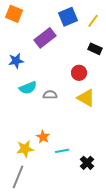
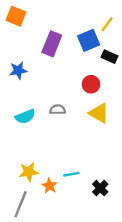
blue square: (68, 17) -> (89, 40), moved
purple rectangle: (45, 38) -> (52, 44), turned -30
cyan semicircle: (28, 88) -> (25, 117), moved
orange star: (43, 137) -> (49, 186), moved

